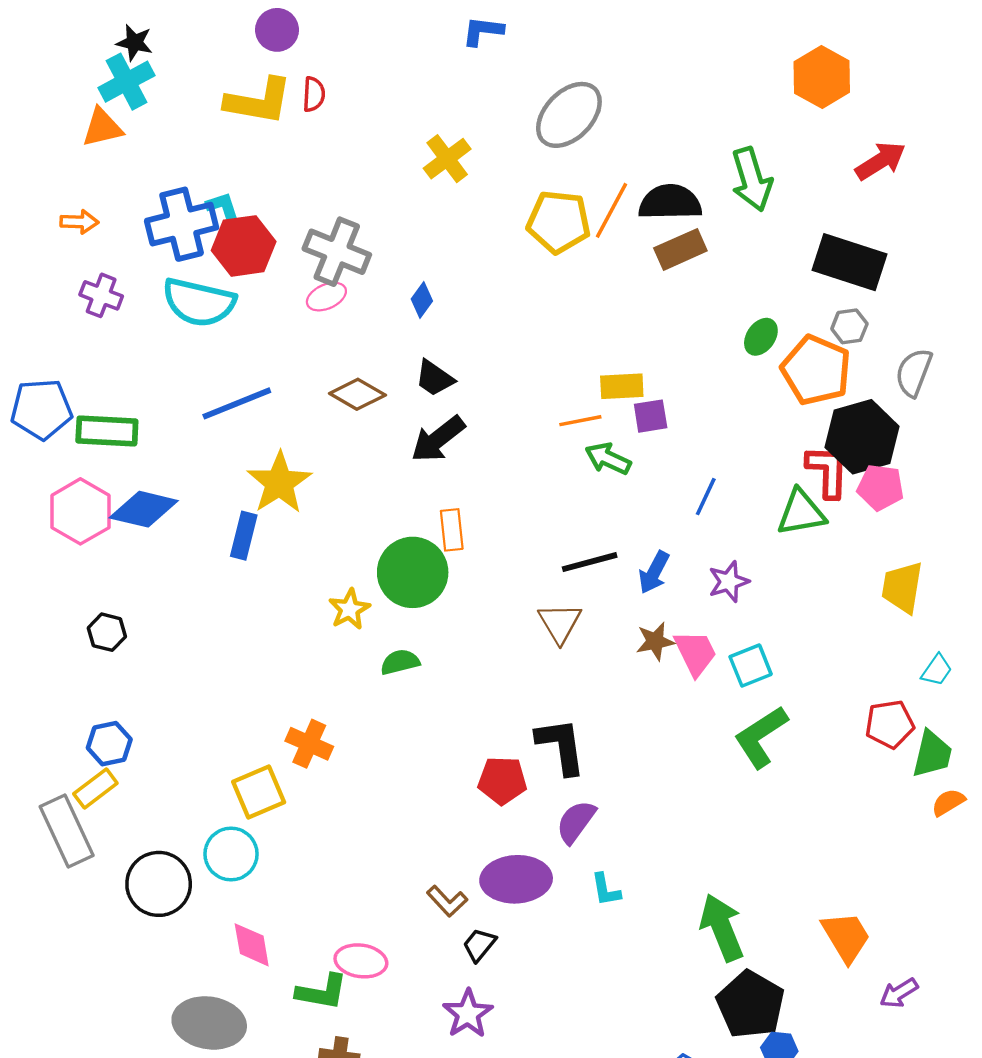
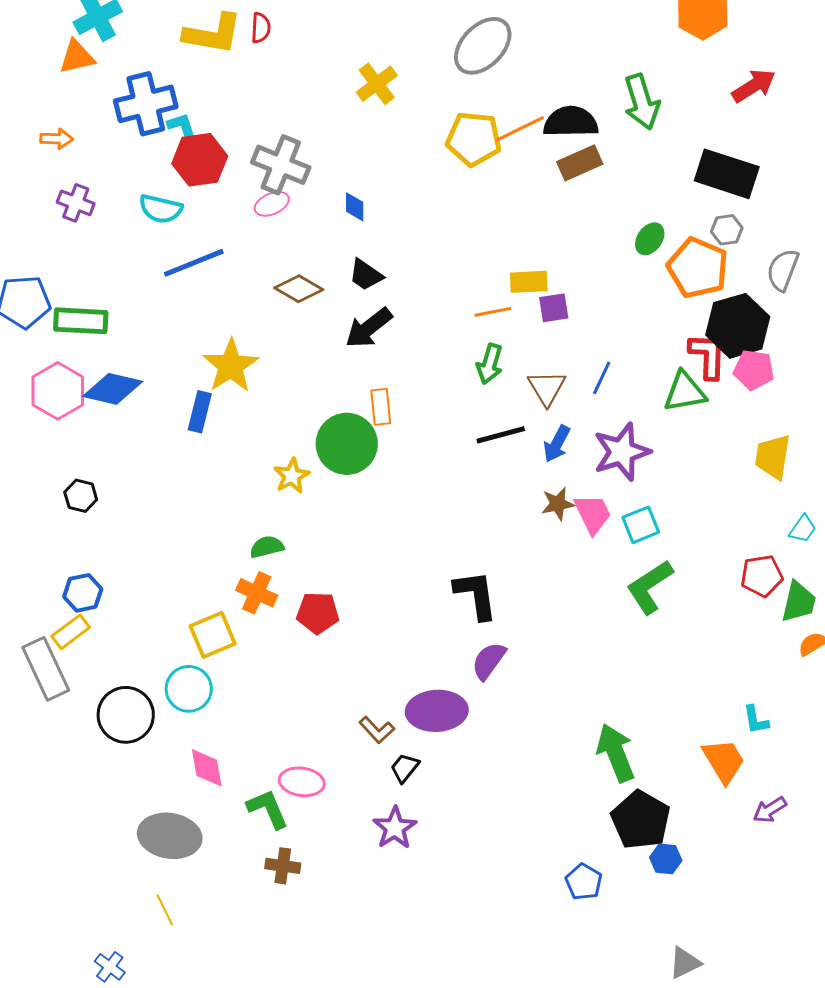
orange line: (611, 210) -> (520, 129), turned 36
blue cross: (182, 224) -> (146, 104), moved
blue diamond: (422, 300) -> (355, 207), turned -36
cyan semicircle: (199, 302) -> (161, 209), size x0.7
blue line: (237, 403) -> (194, 263), moved
green arrow: (608, 459) -> (490, 364), moved, turned -99
purple star: (729, 582) -> (622, 452), size x1.6
brown triangle: (560, 623) -> (547, 388), moved
green semicircle: (400, 662) -> (267, 547), moved
red pentagon: (502, 780) -> (318, 613), moved
cyan L-shape: (606, 890) -> (756, 720), moved
green L-shape: (322, 992) -> (268, 809), turned -123

